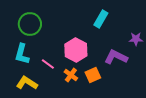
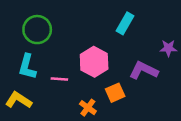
pink line: (48, 64) -> (59, 79), turned -32
orange cross: (71, 75) -> (88, 108), moved
yellow L-shape: (27, 83) -> (19, 100), moved

